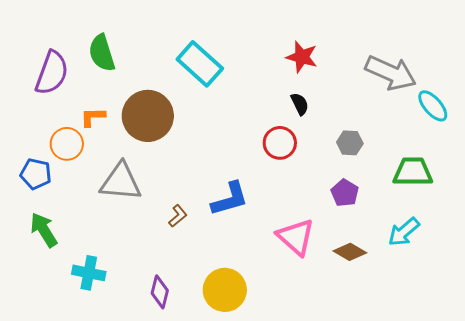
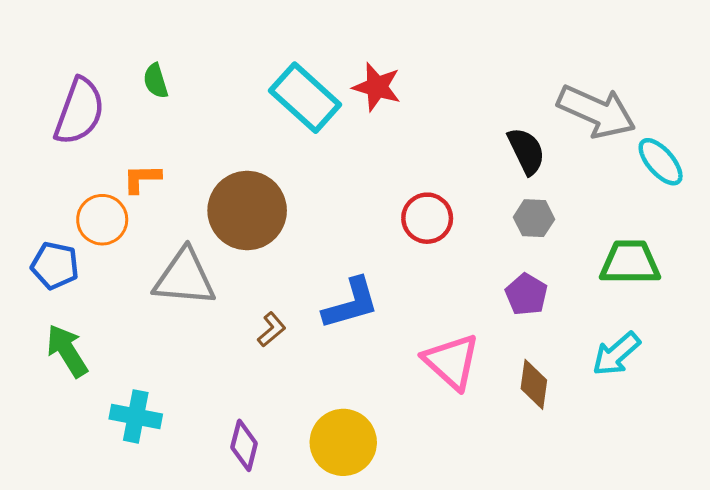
green semicircle: (102, 53) -> (156, 81), size x0.6
red star: (302, 57) -> (377, 87), moved
black semicircle: (300, 104) -> (526, 151), moved, size x1.4
brown circle: (148, 116) -> (247, 211), moved
brown diamond: (350, 252) -> (534, 384), turned 68

